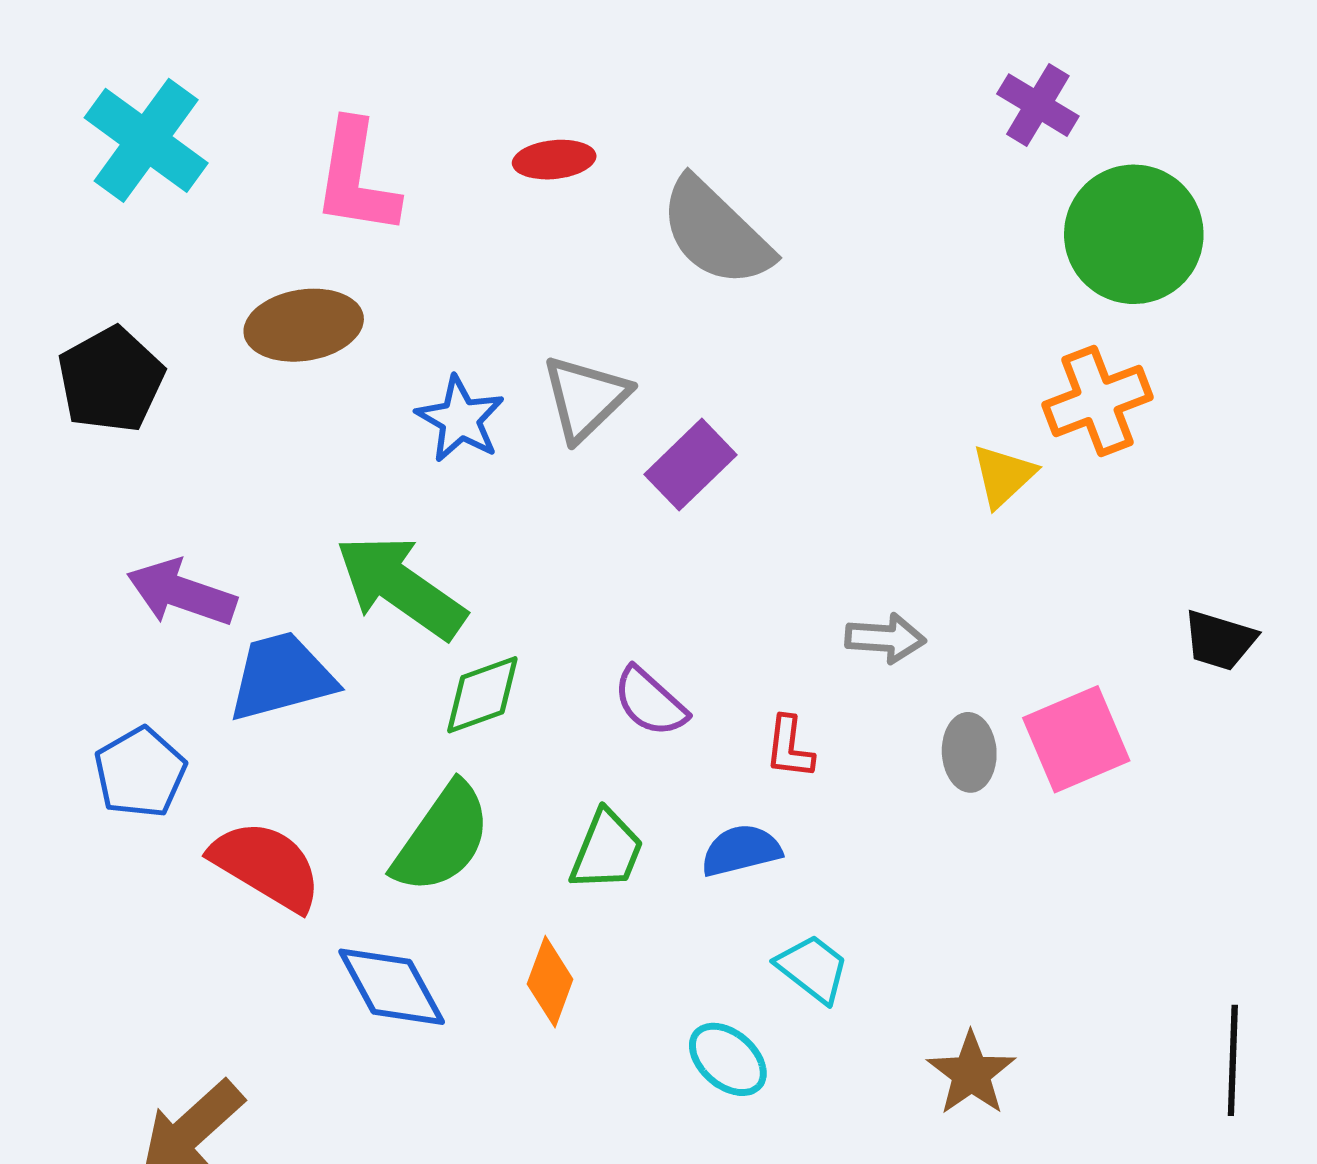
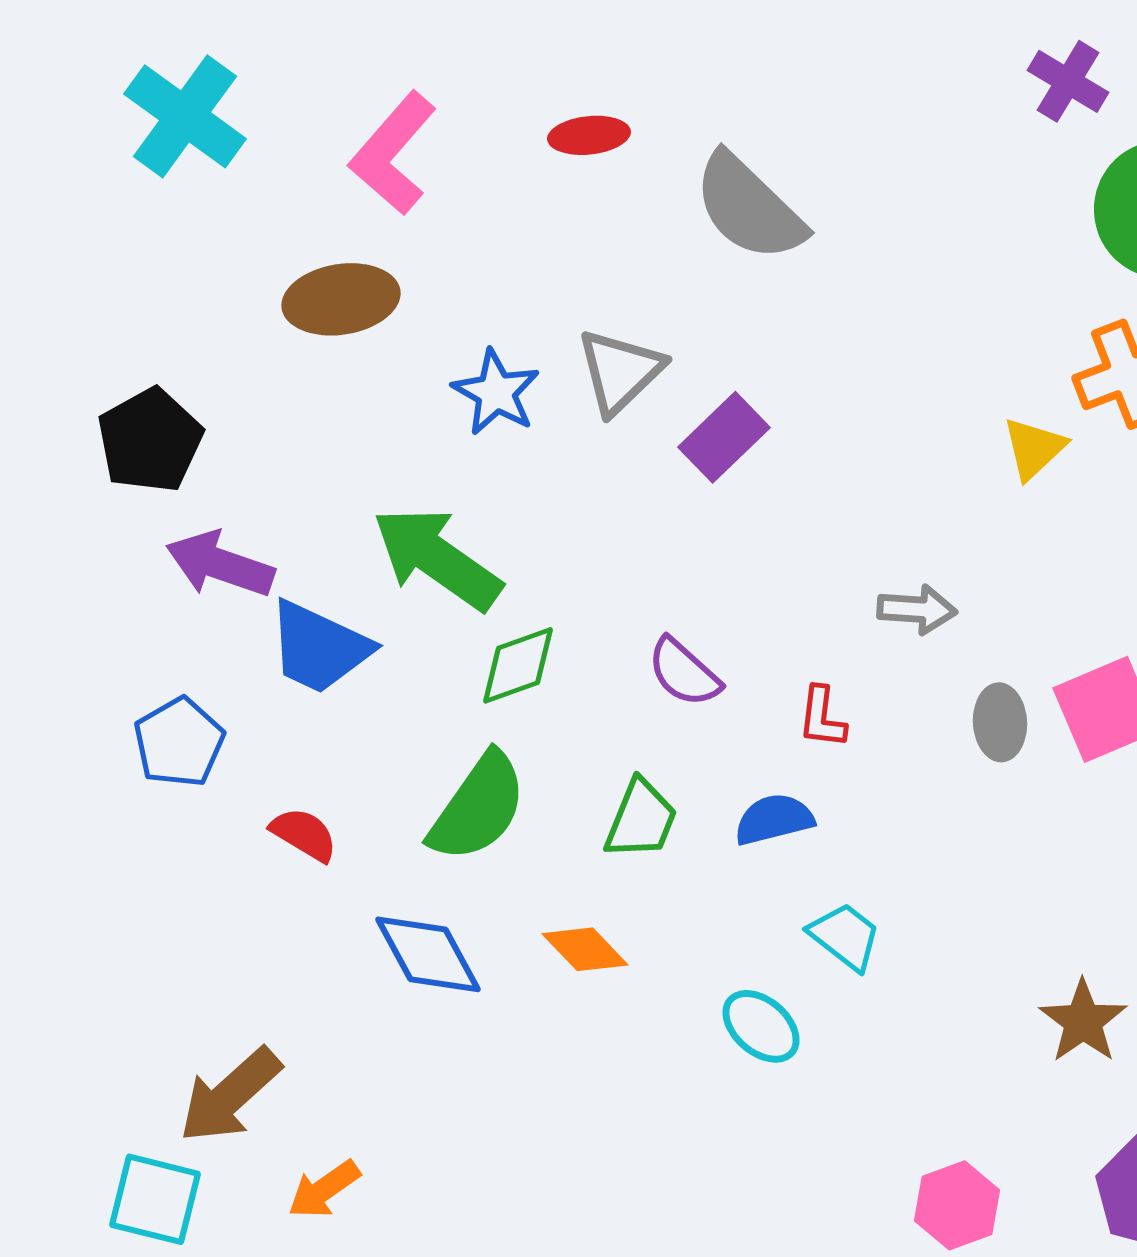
pink L-shape: (356, 178) -> (393, 153), turned 32
black pentagon: (111, 380) -> (150, 440), moved
blue trapezoid: (281, 677) -> (319, 647), turned -140
red semicircle: (266, 865) -> (304, 834), size x0.6
orange diamond: (550, 982) -> (585, 949), turned -64
brown star: (971, 1074) -> (1083, 1021), moved

